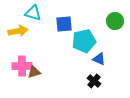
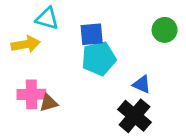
cyan pentagon: (84, 41) -> (99, 59), moved
black cross: (94, 81) -> (135, 116), size x1.6

